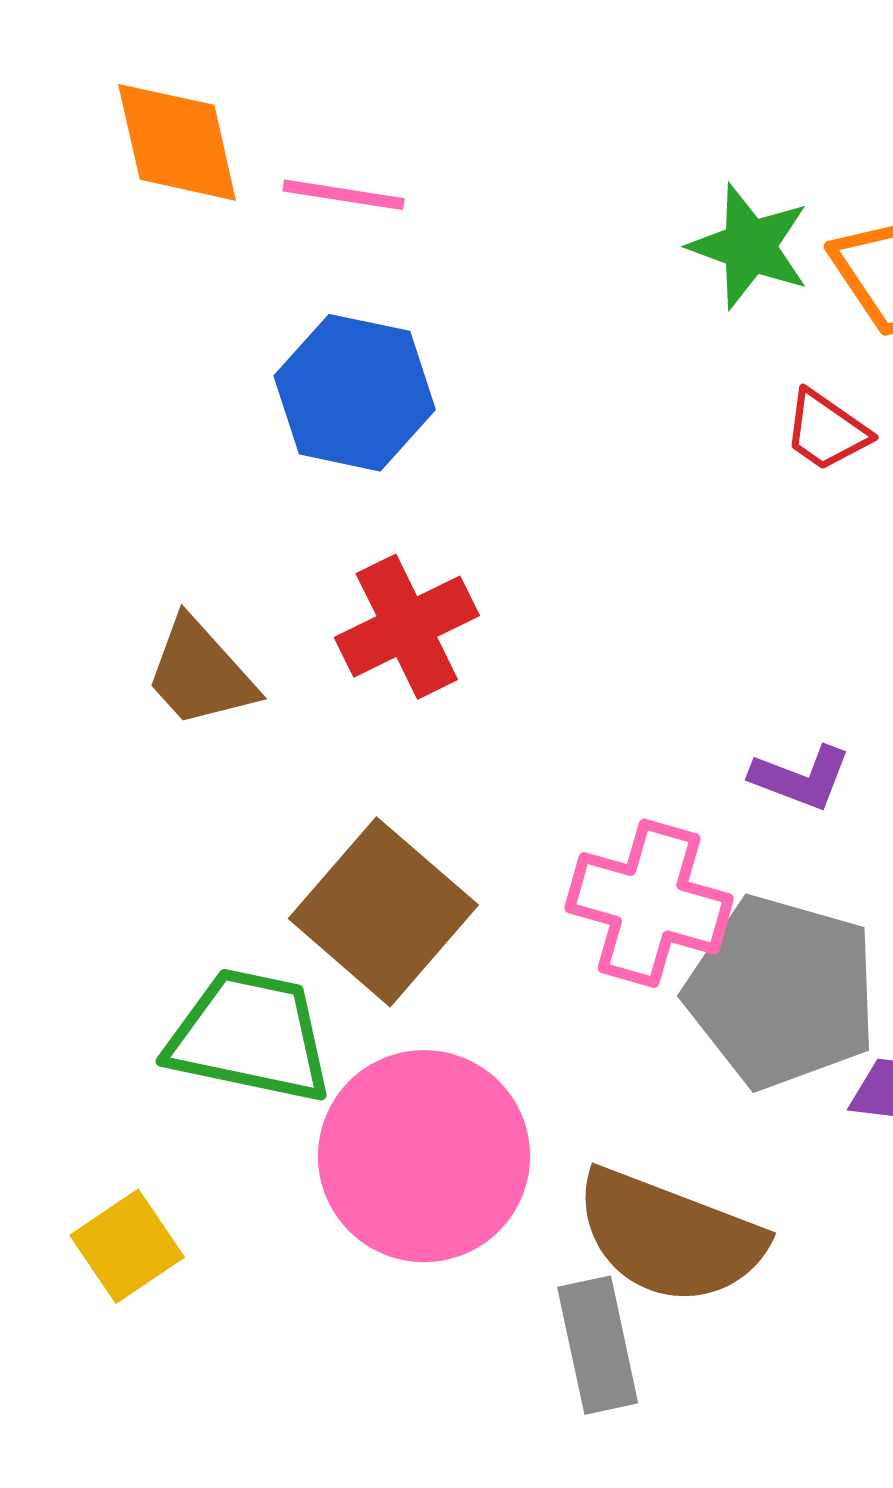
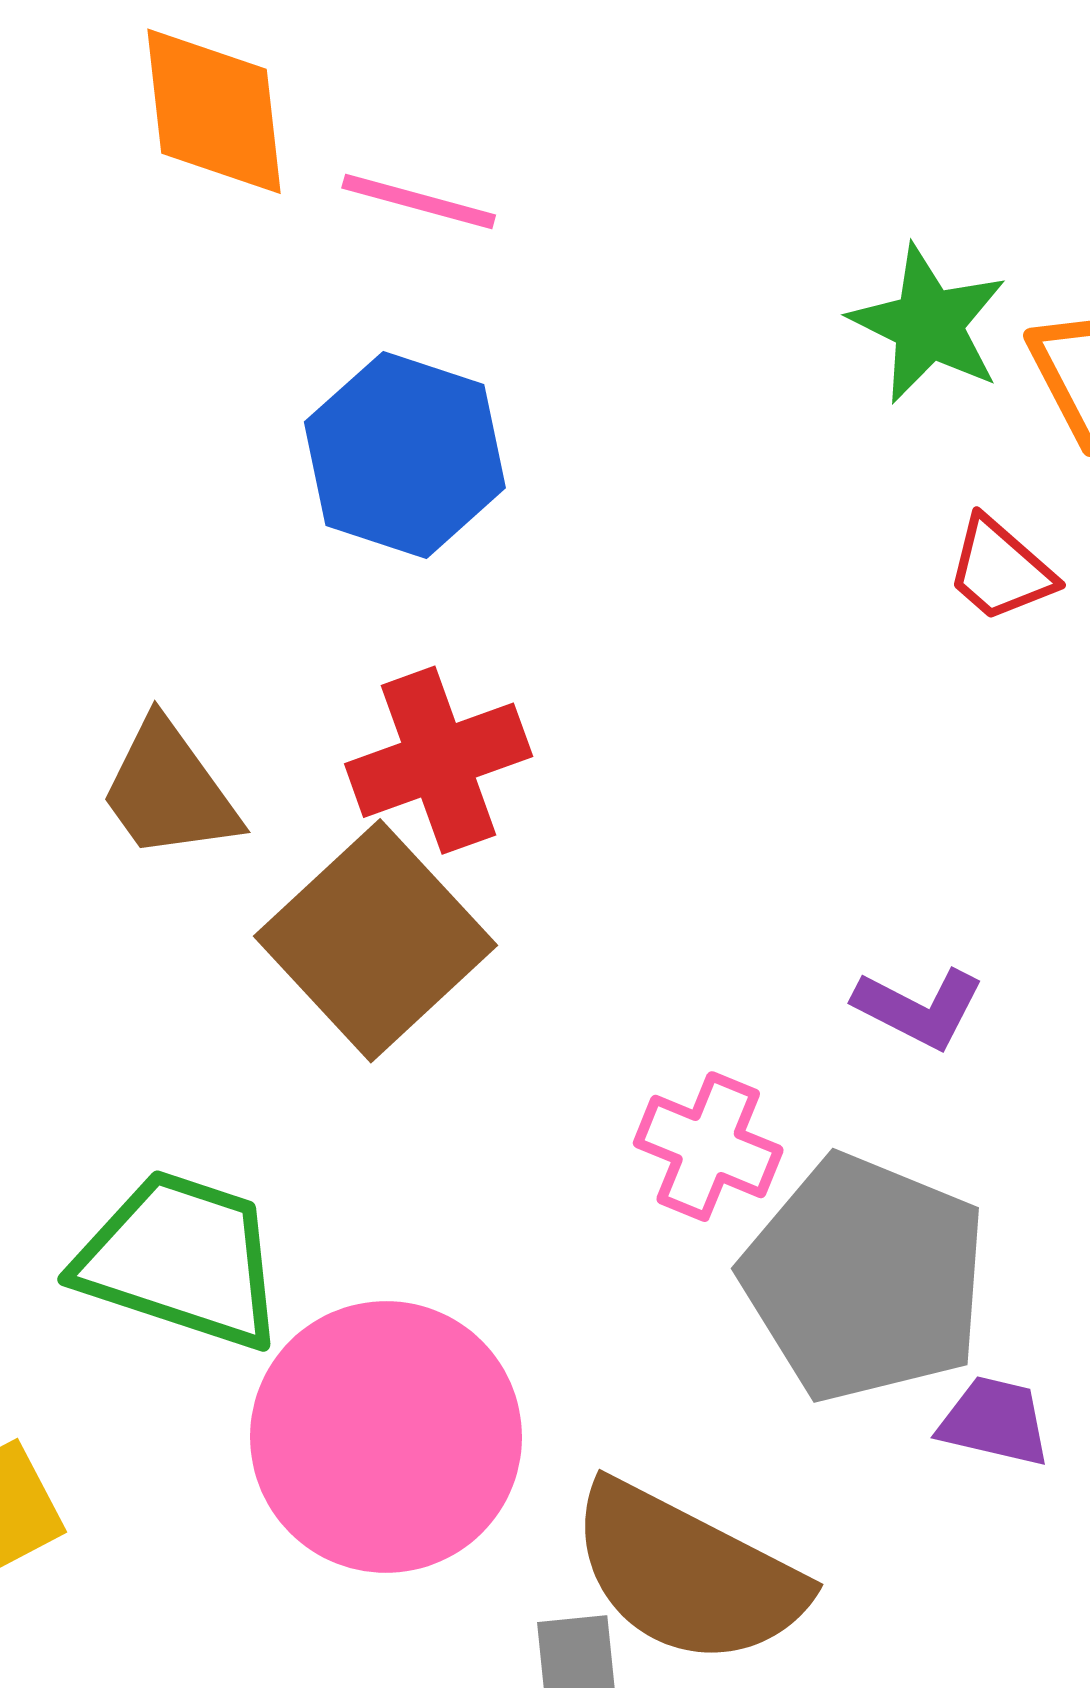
pink cross: (649, 903) -> (708, 1147), size x0.7
brown square: (383, 912) -> (376, 941), moved

